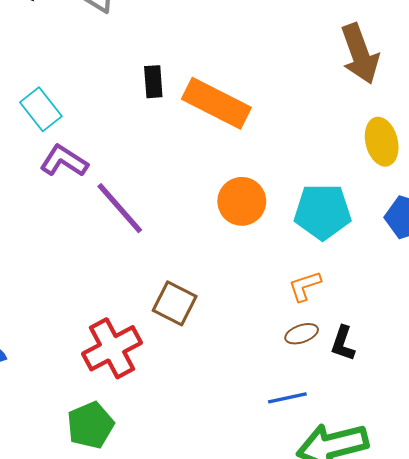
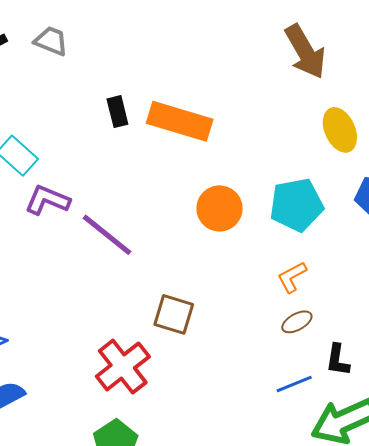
black L-shape: (343, 343) -> (338, 360), moved

